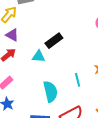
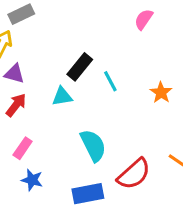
cyan line: (78, 80) -> (110, 81), moved

